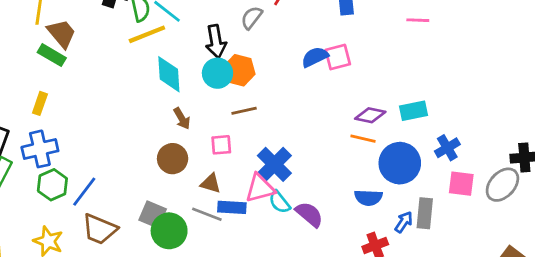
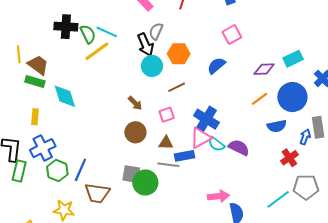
gray semicircle: (252, 18) -> (156, 31), moved
blue semicircle: (315, 57) -> (216, 66), moved
orange hexagon: (239, 70) -> (179, 54), moved
cyan diamond: (169, 74) -> (65, 96), moved
orange line: (363, 139) -> (259, 99), moved, turned -36

